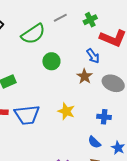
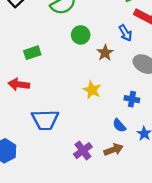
brown star: (85, 76) -> (105, 53), moved
blue trapezoid: (27, 115) -> (45, 120), moved

